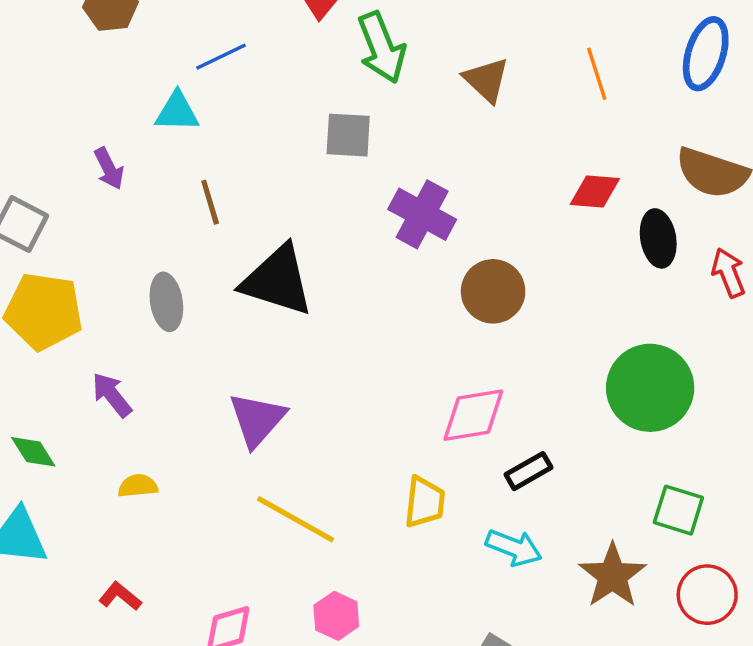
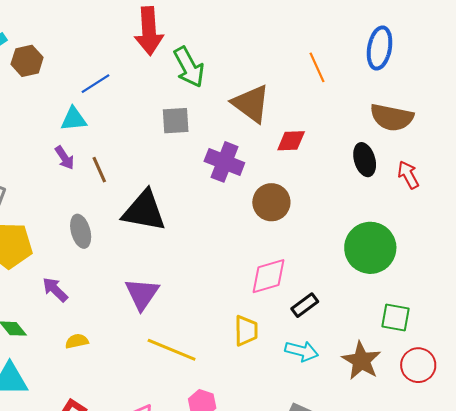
brown triangle: (486, 80) -> (251, 104), moved, size x1.4
purple arrow: (109, 169) -> (65, 158), moved
red diamond: (595, 192) -> (291, 141), moved

